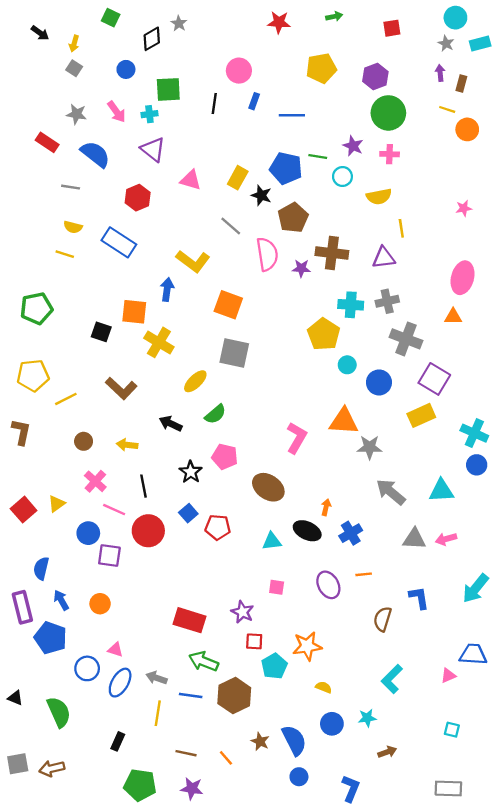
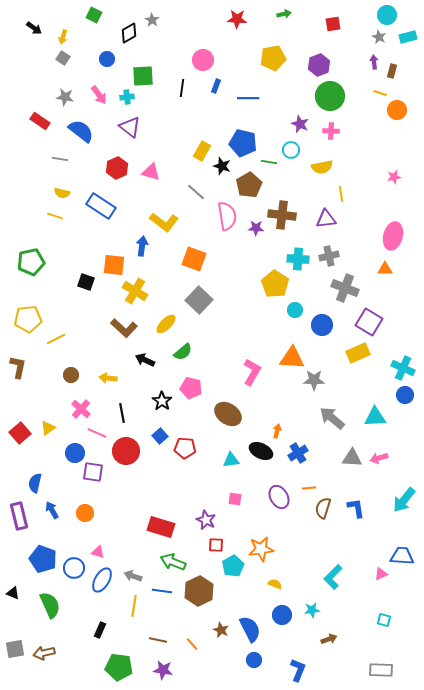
green line: (318, 156) -> (269, 162), moved
pink triangle: (191, 180) -> (151, 172), moved
gray square: (234, 353) -> (199, 300), turned 32
brown L-shape: (121, 388) -> (124, 328), moved
brown semicircle: (382, 619) -> (323, 508), moved
blue pentagon: (51, 638) -> (43, 559), moved

